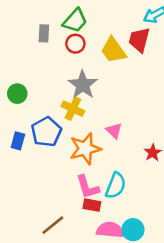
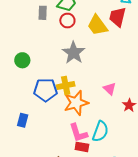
yellow cross: (73, 109) -> (66, 85), moved, turned -36
pink triangle: (114, 131) -> (110, 89), moved
blue pentagon: (46, 132) -> (46, 90), turned 30
blue rectangle: (18, 141) -> (23, 120), moved

